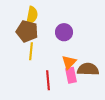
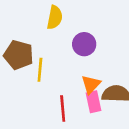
yellow semicircle: (32, 15) -> (55, 17), moved
brown pentagon: (27, 31) -> (19, 55), moved

